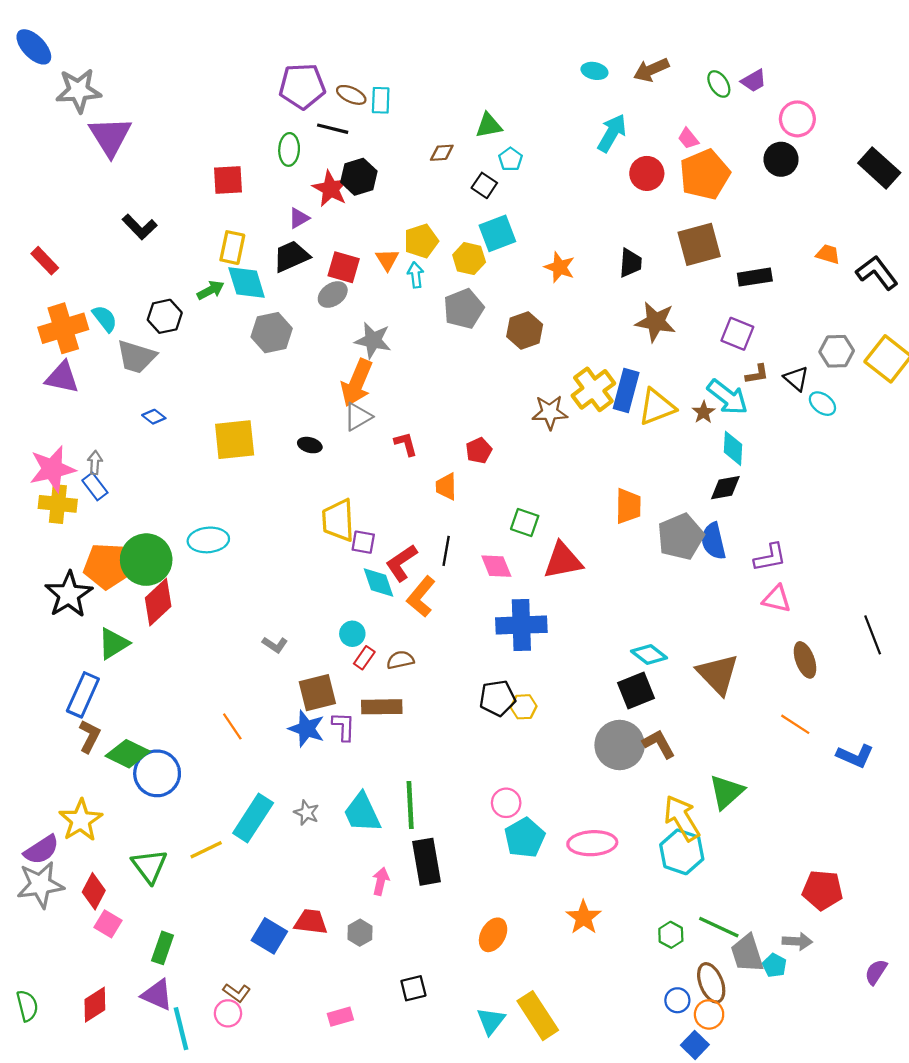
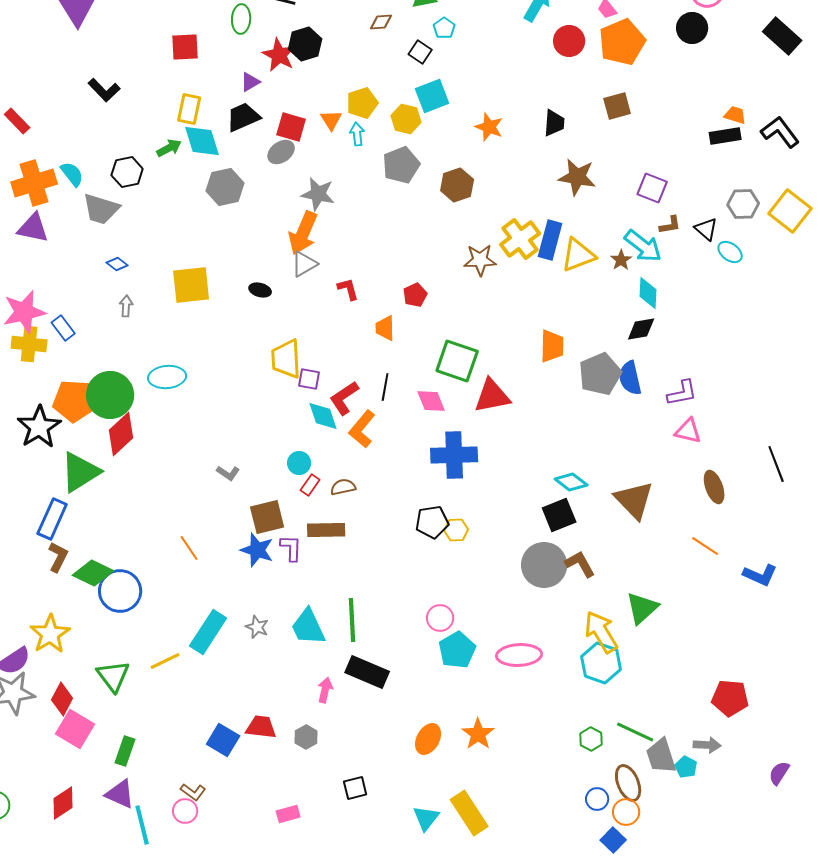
brown square: (699, 244) -> (617, 106), size x0.7
black rectangle: (755, 277) -> (725, 136), moved
gray arrow: (95, 462) -> (126, 306), moved
green square: (525, 522) -> (457, 361), size x1.6
green triangle: (113, 644) -> (80, 472), size x1.4
black rectangle: (426, 862) -> (367, 672), turned -57
orange star: (584, 917) -> (478, 734), moved
pink square: (108, 924) -> (75, 729), size x1.5

